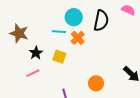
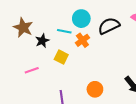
black semicircle: (101, 21) -> (109, 26), turned -135
black star: (36, 53) -> (42, 41), moved

